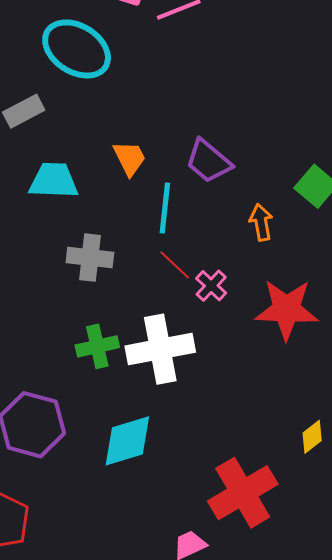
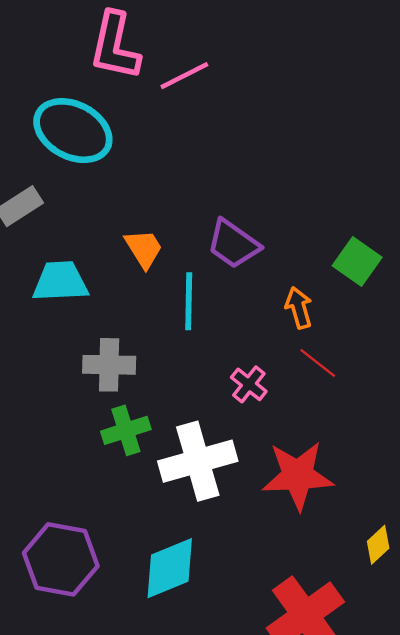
red line: (175, 265) -> (318, 363), moved
red star: (287, 309) -> (298, 476), moved
green cross: (97, 346) -> (126, 430), moved

